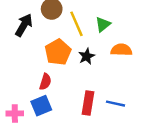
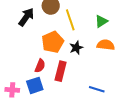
green triangle: (103, 24) -> (101, 21), moved
red rectangle: (88, 103) -> (61, 71), moved

